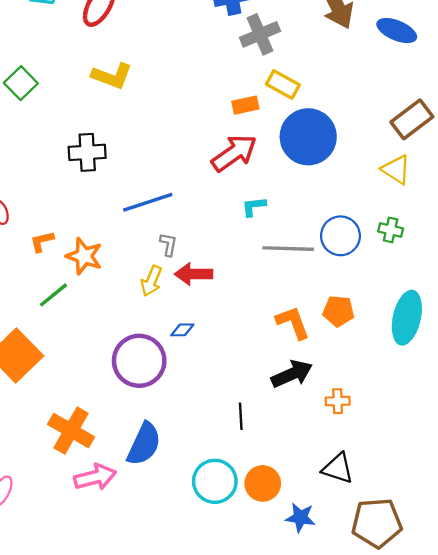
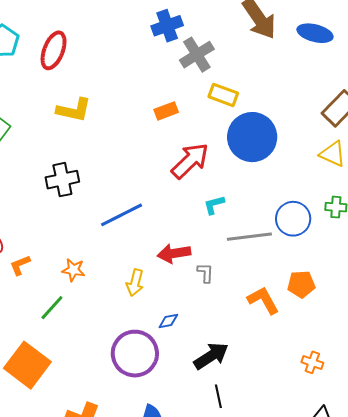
orange rectangle: (245, 105) -> (166, 111), moved
orange L-shape: (42, 241) -> (20, 265), moved
gray L-shape: (168, 244) -> (205, 273), moved
orange star: (84, 256) -> (73, 270), size x0.7
red arrow: (194, 274) -> (174, 253), moved
black arrow: (292, 374) -> (211, 356), moved
orange cross: (338, 401) -> (312, 362), turned 30
black line: (241, 416) -> (218, 396), moved

